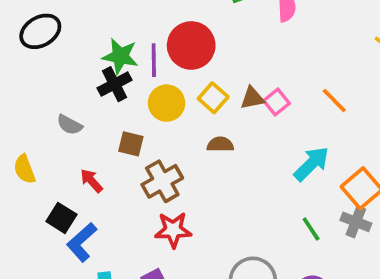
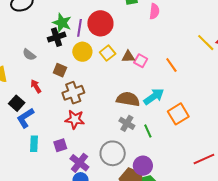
pink square: (277, 102) -> (141, 61), turned -32
brown semicircle: (220, 144) -> (128, 99), moved, size x1.6
gray cross: (356, 222) -> (127, 123), moved

